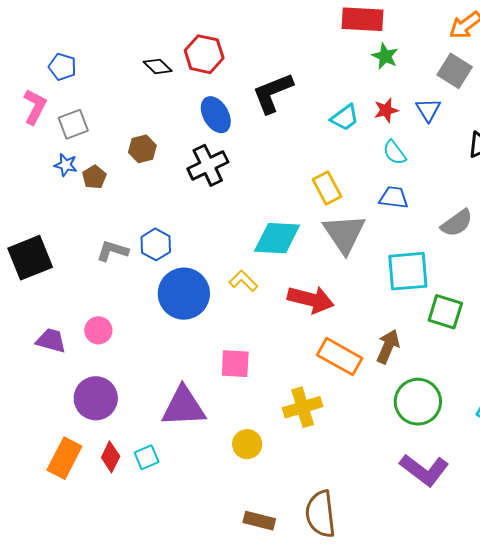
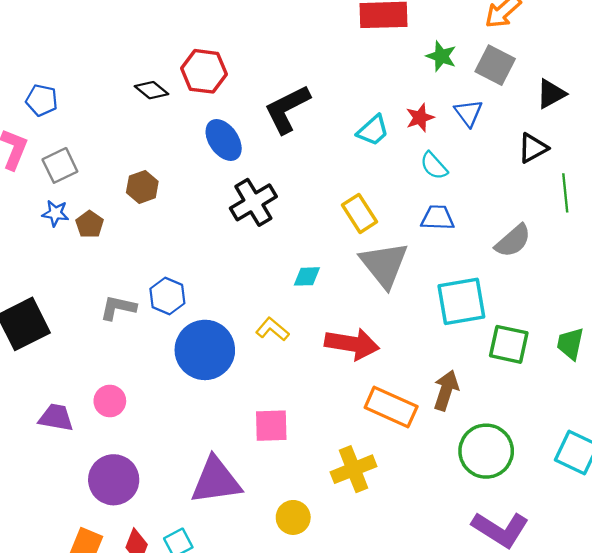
green star: (385, 56) -> (441, 56), moved
black cross: (208, 165) -> (253, 202), moved
cyan diamond: (277, 238) -> (307, 276), size x0.5

